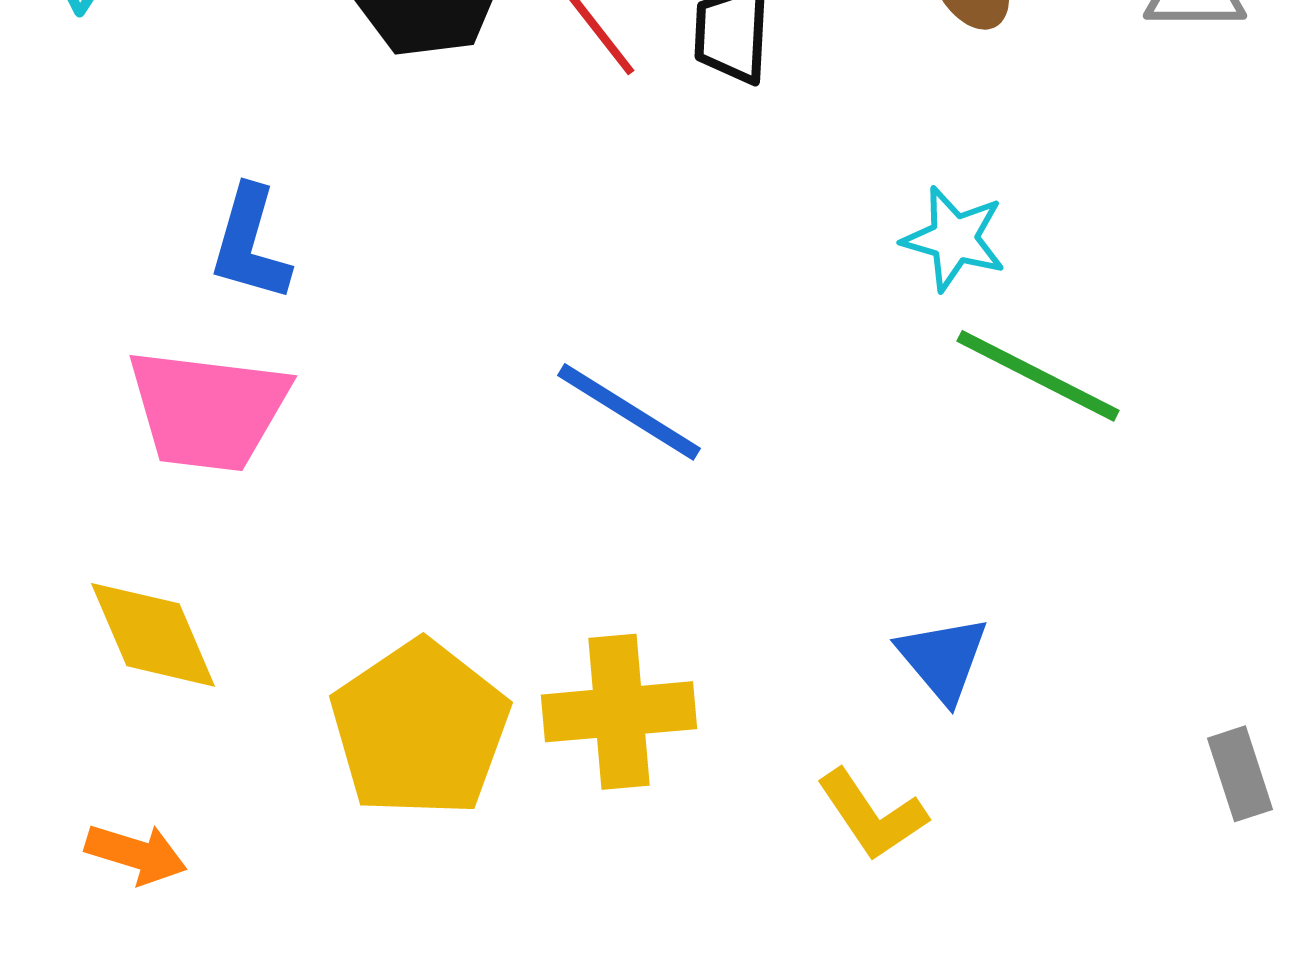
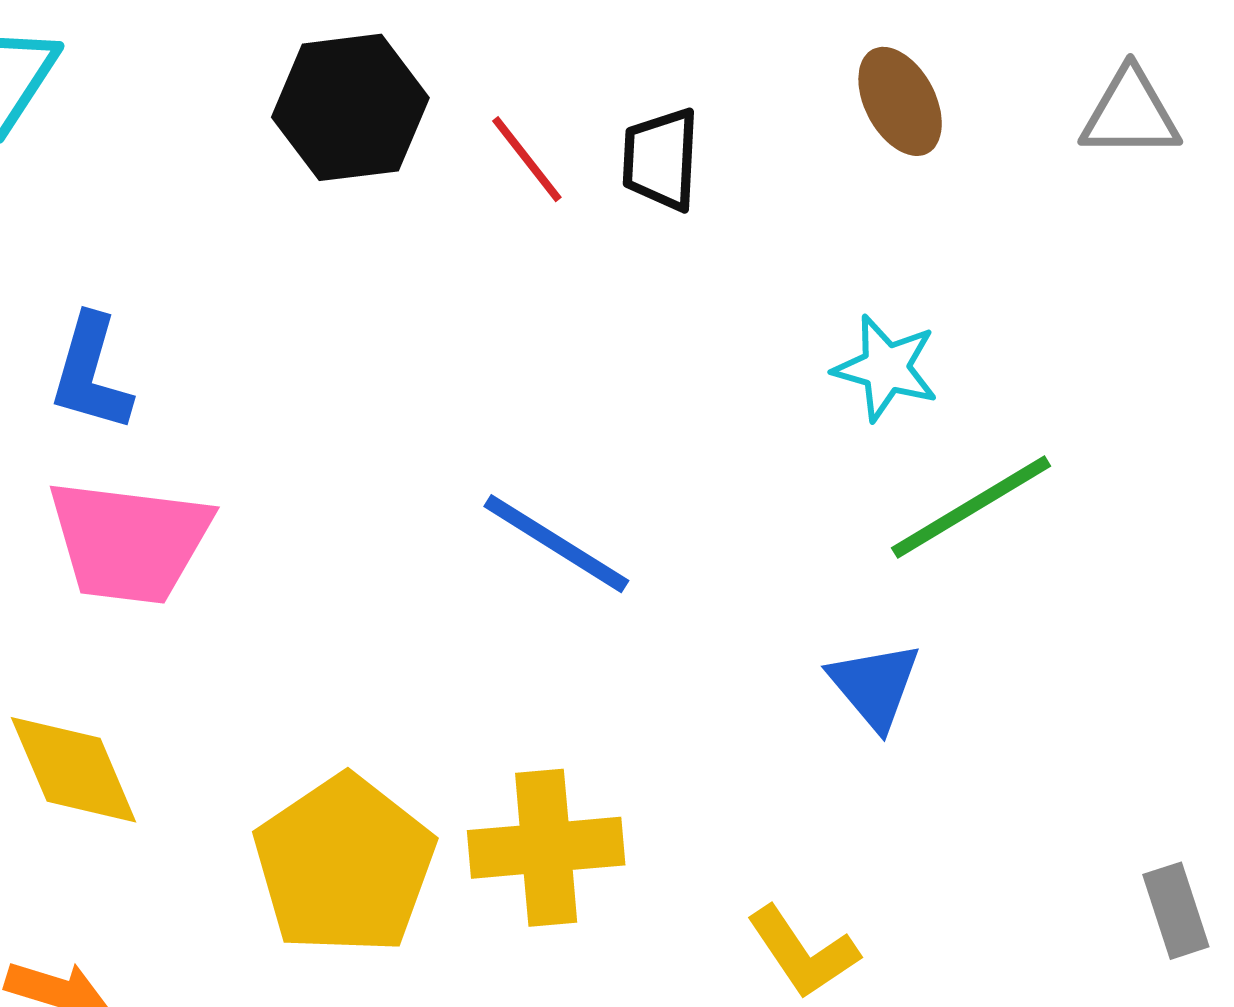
blue L-shape: (250, 244) -> (91, 373), moved
green line: (1038, 376) -> (971, 507), turned -58
blue triangle: (943, 659) -> (875, 686), moved

